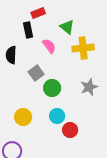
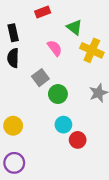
black rectangle: (28, 30) -> (13, 33), moved
yellow cross: (83, 48) -> (92, 50), turned 30
yellow circle: (23, 117) -> (13, 126), moved

